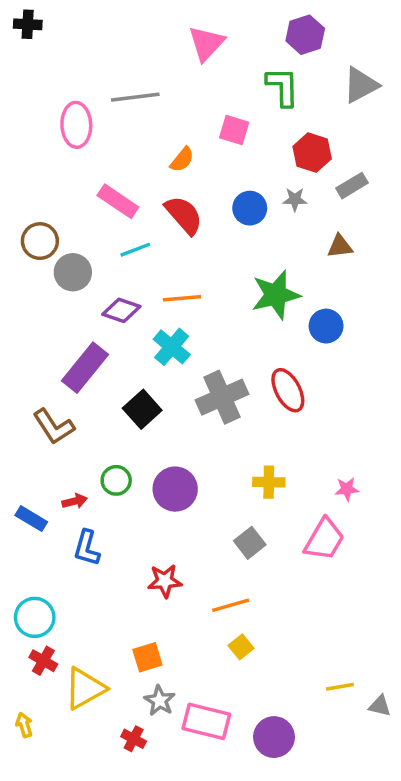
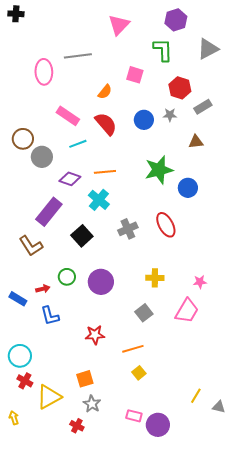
gray cross: (222, 397) -> (128, 229), size x0.7
blue L-shape: (87, 548) -> (50, 316), turned -30
yellow line: (340, 687) -> (196, 396), turned -49
pink rectangle: (206, 721) -> (134, 416), moved, size x0.6

